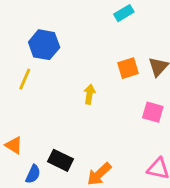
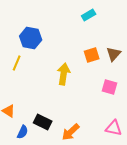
yellow arrow: (89, 94) -> (64, 74), size x1.5

